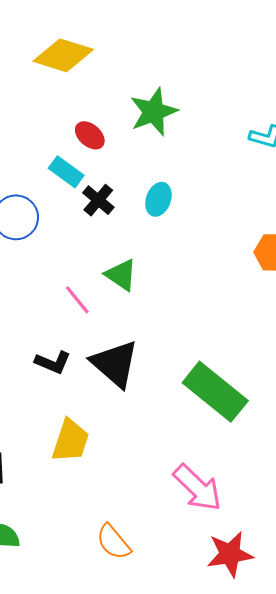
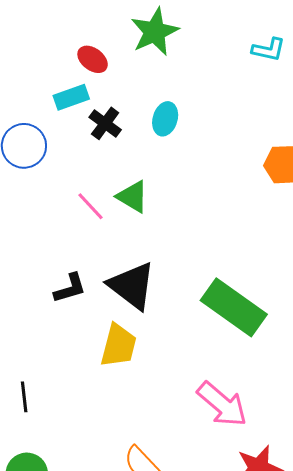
cyan rectangle: (66, 172) -> (71, 97), turned -52
pink line: (77, 300) -> (91, 206), moved
black L-shape: (53, 362) -> (70, 288), turned -36
yellow trapezoid: (70, 441) -> (119, 346), moved

